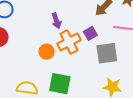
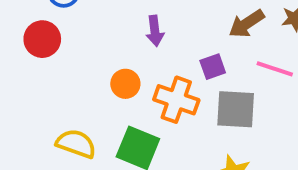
orange cross: (69, 42) -> (176, 100), moved, turned 35

